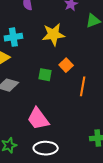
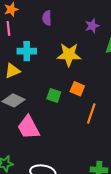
orange square: (66, 65) -> (77, 89), turned -32
pink trapezoid: (38, 119) -> (28, 127), moved

